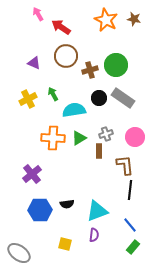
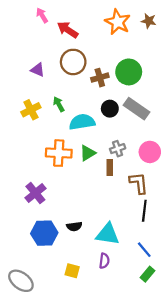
cyan triangle: (97, 211) -> (108, 234), turned 30

